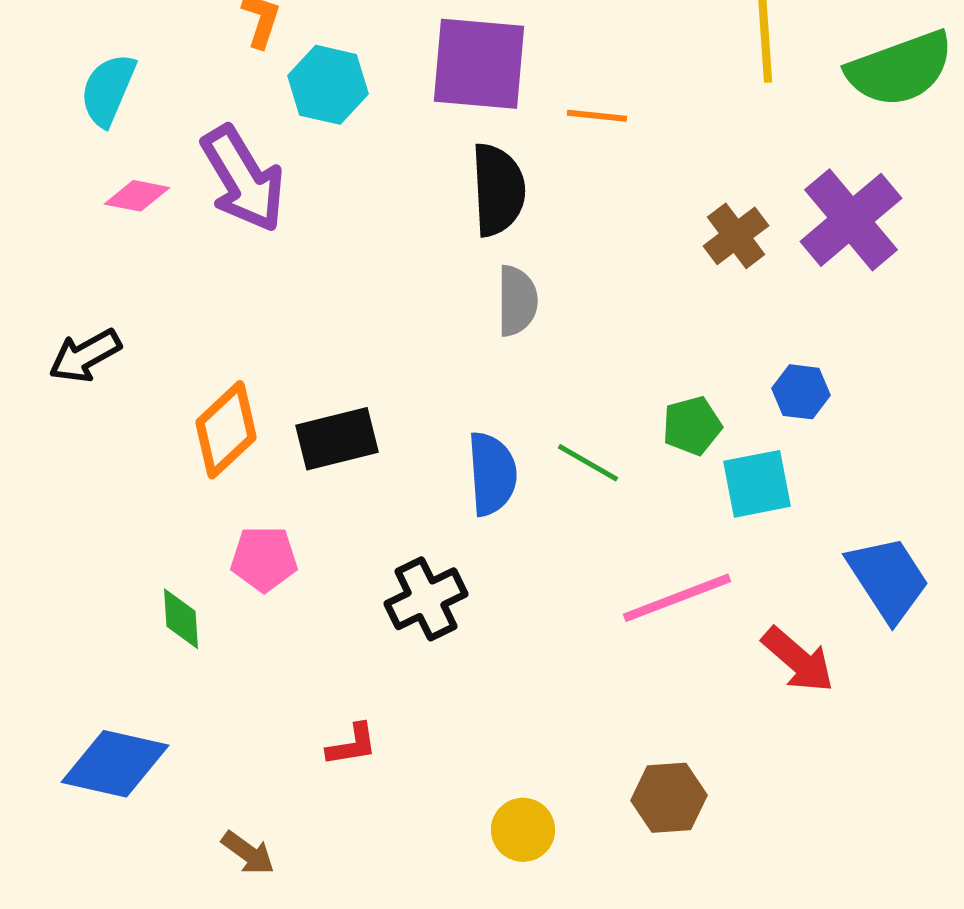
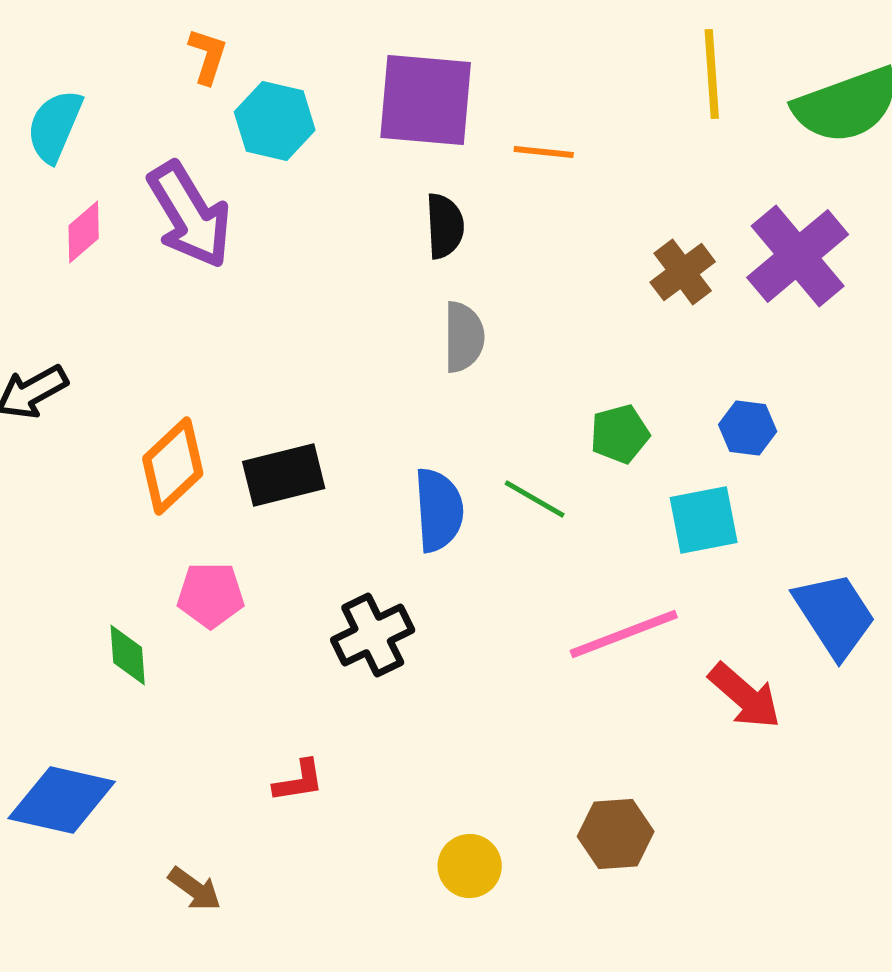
black semicircle: (498, 190) -> (445, 226), size x0.7
pink diamond: (137, 196) -> (84, 232), turned -52
green pentagon: (692, 426) -> (620, 434), moved

